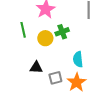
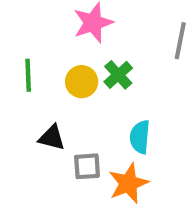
green line: (23, 30) -> (28, 75), moved
green cross: (62, 32) -> (118, 75), turned -32

